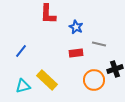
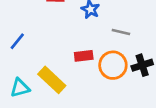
red rectangle: (76, 53) -> (84, 56), moved
orange circle: (94, 80) -> (113, 65), moved

